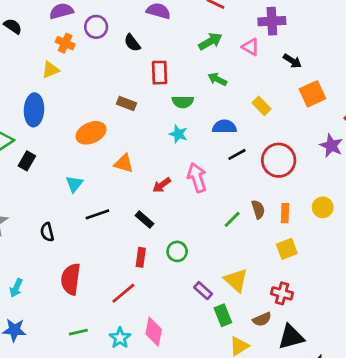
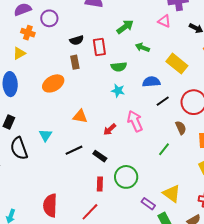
green arrow: (210, 41) -> (125, 27), moved
black semicircle: (132, 43) -> (77, 40), moved, turned -64
brown rectangle: (126, 104) -> (75, 62), moved, turned 64
yellow rectangle: (262, 106) -> (177, 64), size x1.5
orange ellipse: (91, 133) -> (53, 83), moved
brown semicircle: (258, 209) -> (181, 128), moved
black line: (97, 214) -> (74, 150), moved
black semicircle: (47, 232) -> (19, 148), moved, size x1.6
green circle: (177, 251) -> (126, 177), size x1.5

